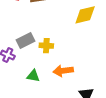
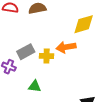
orange arrow: (63, 71) -> (66, 47), moved

